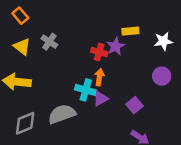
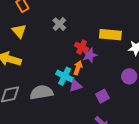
yellow rectangle: (130, 31) -> (110, 35), size x1.5
gray cross: (49, 42) -> (59, 24), moved
purple star: (116, 46) -> (90, 55), moved

